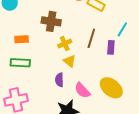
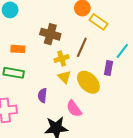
brown line: (91, 38) -> (82, 47), moved
purple semicircle: (59, 80) -> (42, 95), moved
yellow ellipse: (111, 88) -> (88, 82), moved

